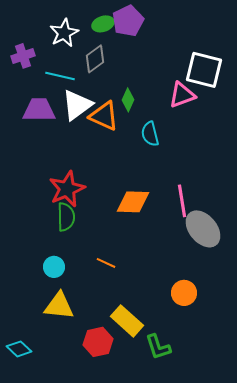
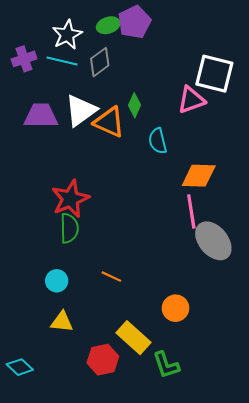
cyan line: (60, 76) -> (62, 61), moved
orange diamond: (133, 202) -> (199, 176), moved
orange circle: (184, 293) -> (176, 308), moved
yellow triangle: (59, 306) -> (62, 322), size x0.7

